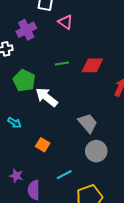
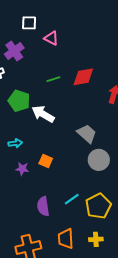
cyan arrow: (14, 123) -> (15, 143), turned -32
cyan line: (64, 175) -> (72, 199), moved
purple star: (16, 176) -> (22, 169), moved

